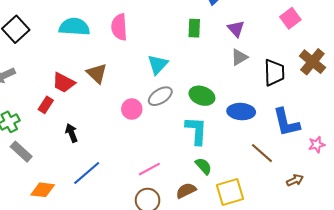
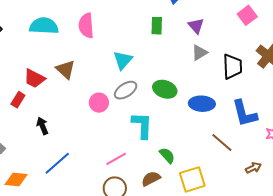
cyan L-shape: (196, 131) -> (142, 125), moved

